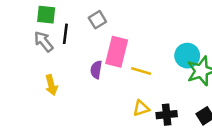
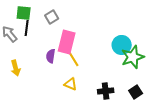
green square: (46, 15) -> (24, 13), moved
yellow line: (141, 71) -> (74, 59), moved, turned 42
yellow triangle: (141, 108) -> (71, 84), moved, turned 40

